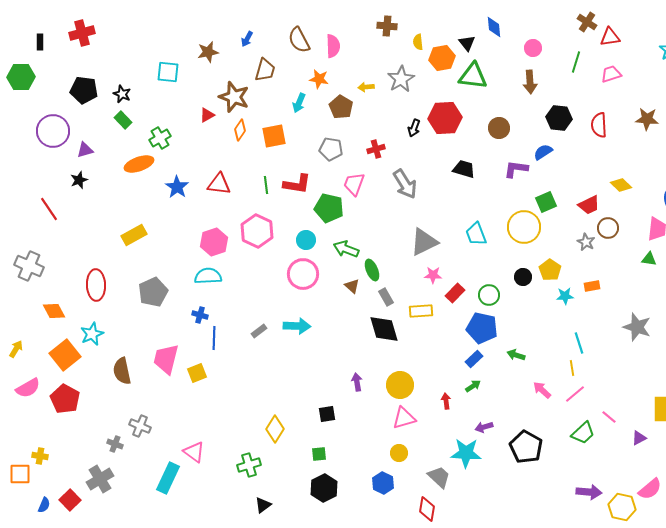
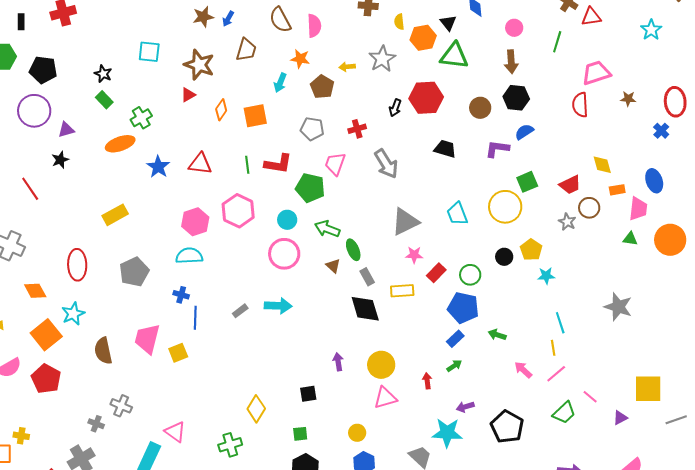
brown star: (208, 52) -> (203, 17), moved
pink trapezoid: (611, 74) -> (596, 73), moved, size x1.4
black pentagon: (84, 90) -> (43, 70), moved
brown star: (234, 97) -> (199, 65), moved
black hexagon: (559, 118) -> (516, 98), moved
brown star: (647, 119) -> (628, 99), size x0.7
yellow diamond: (621, 185) -> (602, 165), turned 30
orange rectangle: (592, 286) -> (617, 190), moved
yellow circle: (399, 453) -> (357, 433), moved

